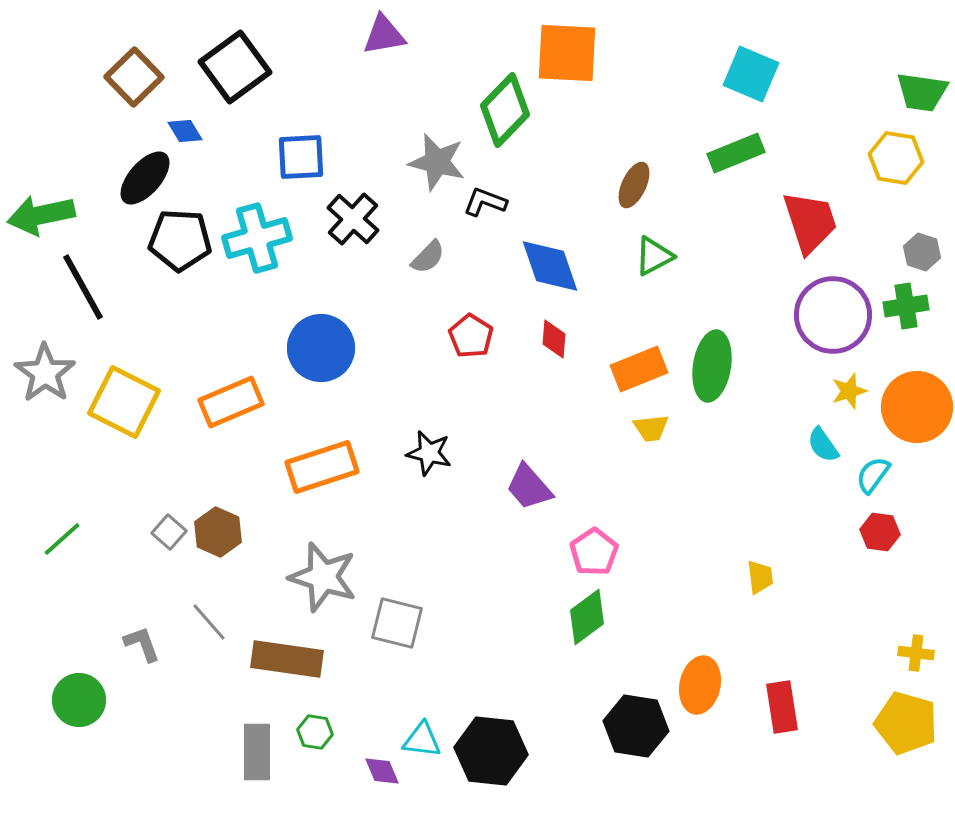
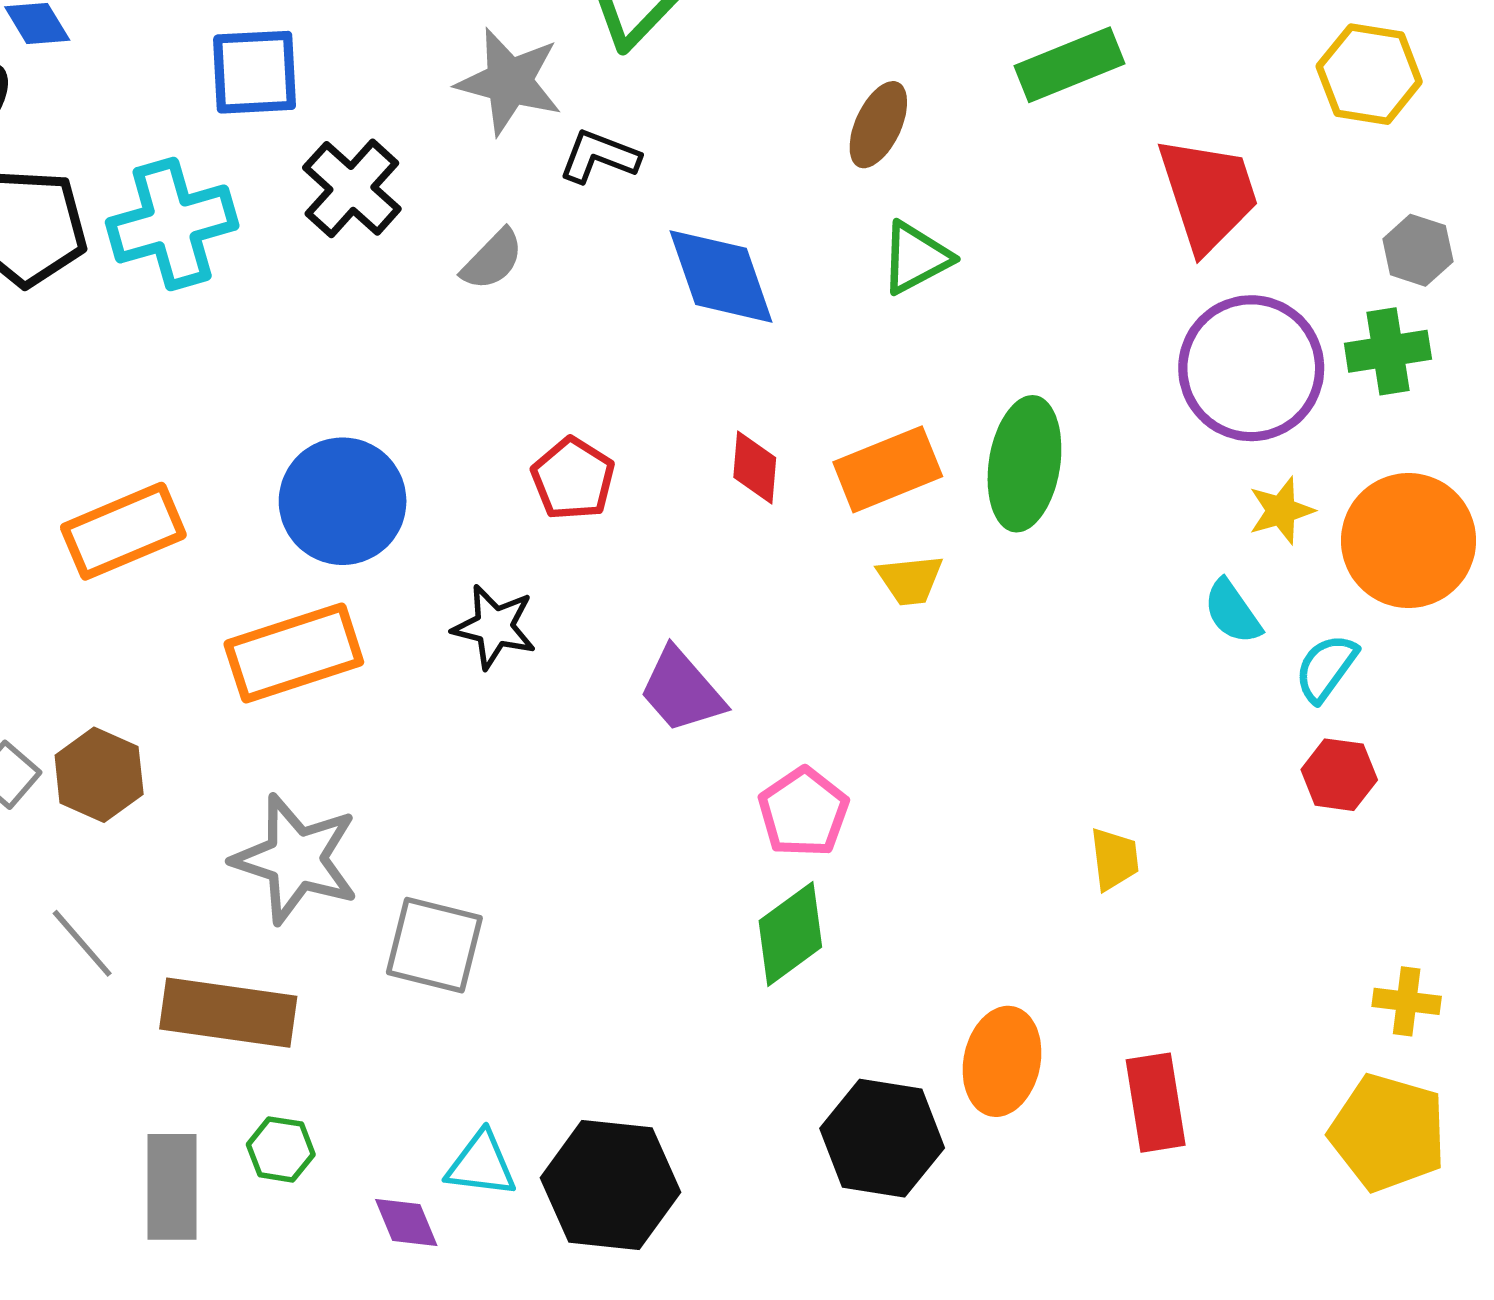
red pentagon: (471, 336) -> (573, 479), moved
red diamond: (554, 339) -> (755, 467), moved
blue circle: (321, 348) -> (343, 501), moved

